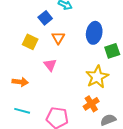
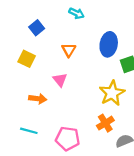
blue square: (45, 18) -> (37, 28), moved
yellow square: (30, 42) -> (27, 59), moved
orange arrow: (20, 82) -> (38, 99), moved

